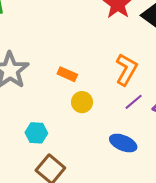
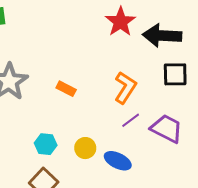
yellow circle: (82, 102) -> (85, 148), moved
cyan hexagon: (36, 133) -> (46, 144), moved

